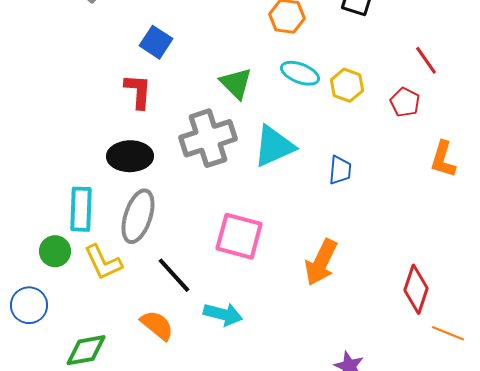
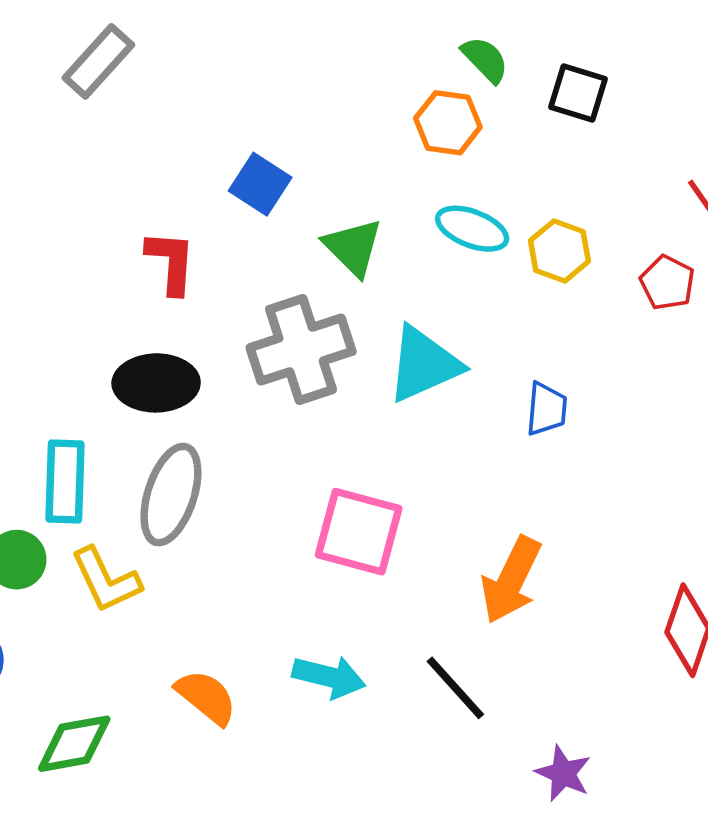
blue square: (156, 42) -> (260, 184), moved
black line: (174, 275) -> (455, 688), moved

